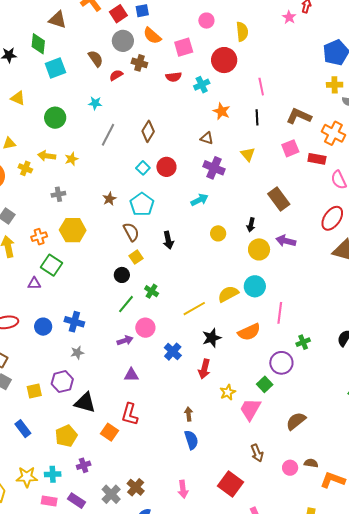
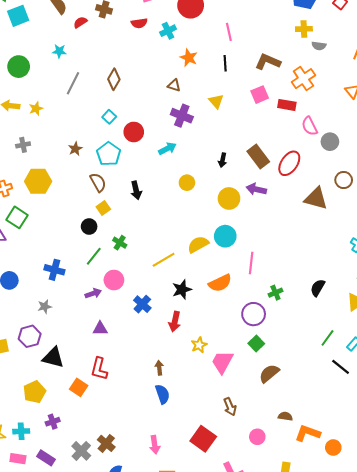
orange cross: (333, 133) -> (303, 79), turned 30
red circle: (166, 167) -> (134, 132), moved
brown rectangle: (279, 199) -> (258, 156), moved
red ellipse: (332, 218) -> (289, 163), moved
black arrow: (251, 225) -> (223, 160), moved
blue cross: (74, 322) -> (54, 270), moved
green square: (265, 384) -> (256, 343), moved
pink circle: (290, 468) -> (257, 437), moved

